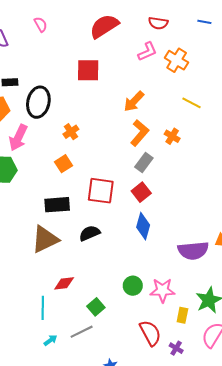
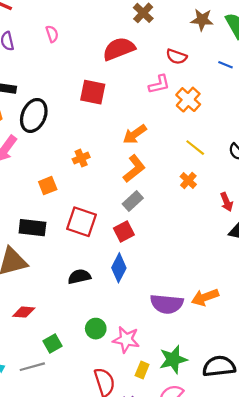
orange cross: (71, 132) -> (81, 158), moved
orange cross: (172, 136) -> (188, 180), moved
black semicircle: (90, 233) -> (79, 277), moved

